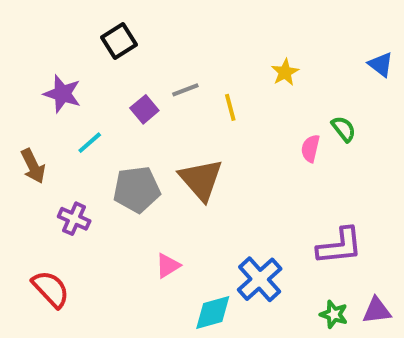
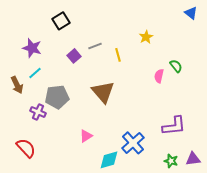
blue triangle: (381, 64) -> (191, 13), moved
cyan line: (90, 143) -> (35, 73), moved
gray pentagon: (137, 189) -> (57, 97), moved

